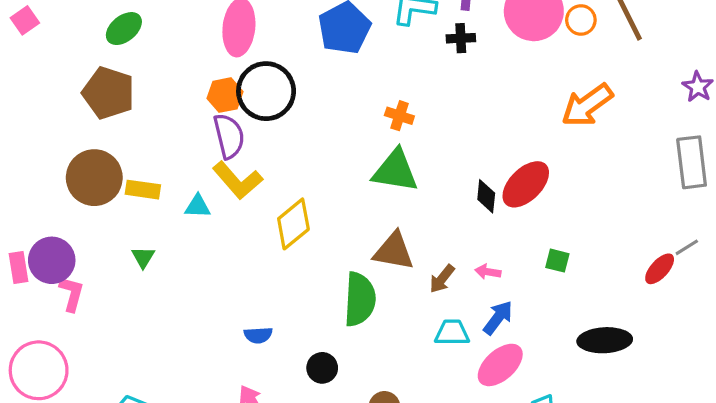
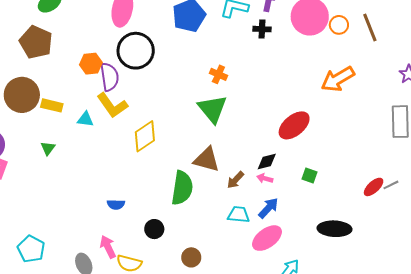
orange hexagon: (225, 95) -> (91, 64), moved
green triangle: (395, 171) -> (212, 109), turned 36
black diamond: (486, 196) -> (267, 161), moved, turned 65
gray line: (687, 247) -> (391, 185), moved

